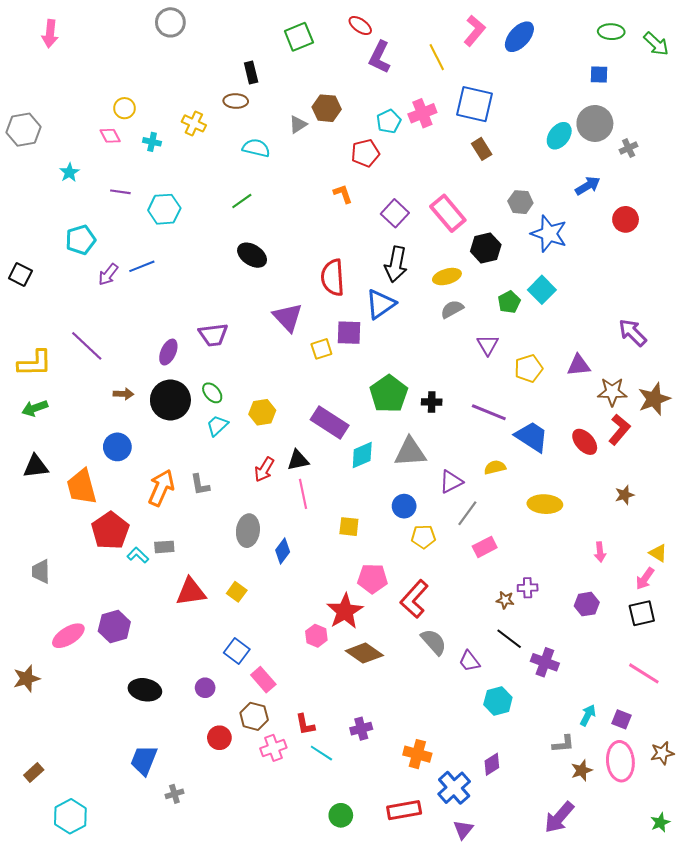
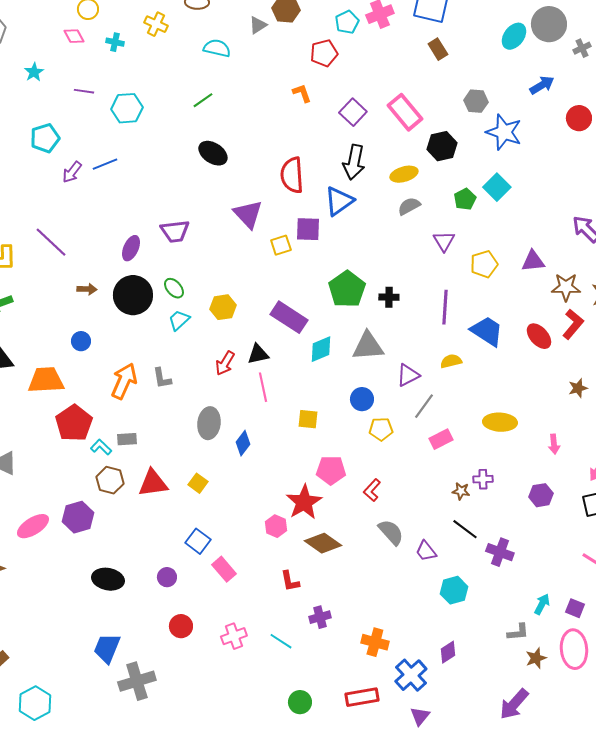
purple line: (489, 412) -> (445, 307), turned 72
blue circle: (117, 447) -> (81, 341), size x0.7
orange trapezoid: (82, 487) -> (46, 380), turned 102
yellow ellipse: (545, 504) -> (500, 422), moved
red L-shape: (414, 599) -> (372, 490), size x0.6
brown hexagon: (254, 716) -> (110, 480), moved
red L-shape: (305, 724) -> (290, 581), moved
gray cross: (174, 794) -> (137, 681), size x2.0

